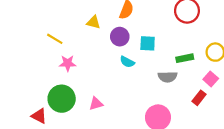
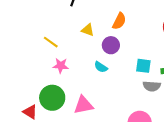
cyan square: (148, 43) -> (143, 66), moved
cyan semicircle: (127, 62) -> (101, 67), moved
pink triangle: (96, 104) -> (84, 105), size x1.5

